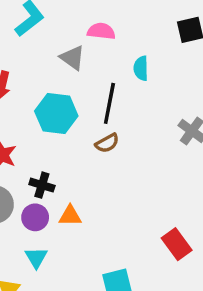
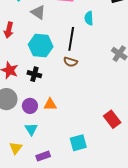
gray triangle: (72, 58) -> (38, 12), moved
brown semicircle: (107, 143) -> (70, 62), turned 48
black cross: (42, 185) -> (34, 74), moved

